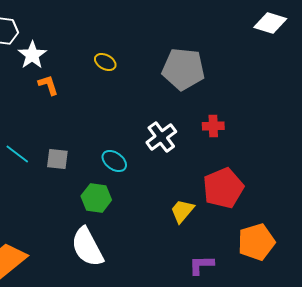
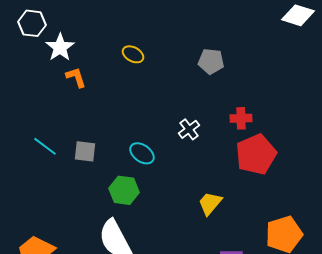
gray pentagon: (183, 69) -> (211, 61), size x0.6
white cross: (161, 137) -> (189, 129), size x0.7
red pentagon: (223, 188) -> (256, 154), moved

